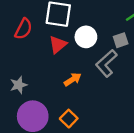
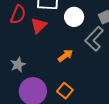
red triangle: (58, 45) -> (39, 25), moved

